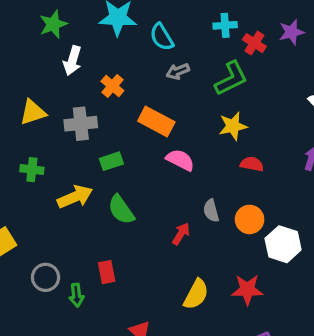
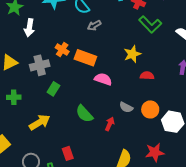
green L-shape: (231, 78) -> (150, 24), moved, turned 80
orange cross: (112, 86) -> (62, 50), moved
green rectangle: (111, 161) -> (53, 89), moved, turned -32
yellow arrow: (75, 197) -> (40, 122), moved
green semicircle: (121, 210) -> (84, 114), moved
gray semicircle: (211, 211) -> (126, 107), turned -40

